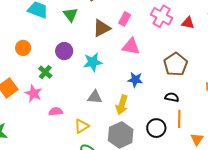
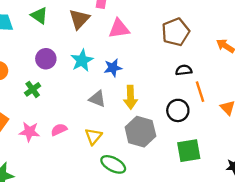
brown pentagon: (176, 64) -> (176, 32), turned 30
green cross: (45, 72) -> (33, 89), turned 32
blue star: (135, 80) -> (113, 68), moved
pink star: (33, 93) -> (29, 132), moved
gray triangle: (95, 97) -> (97, 99), turned 35

